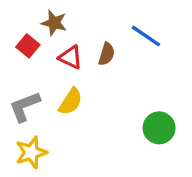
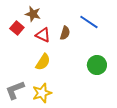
gray L-shape: (25, 107) -> (15, 90), moved
green circle: (159, 128) -> (97, 65), moved
yellow star: (31, 152) -> (42, 93), moved

